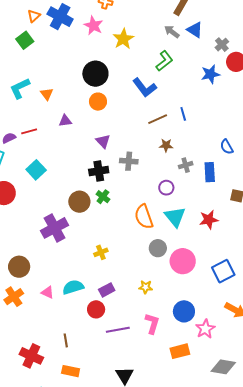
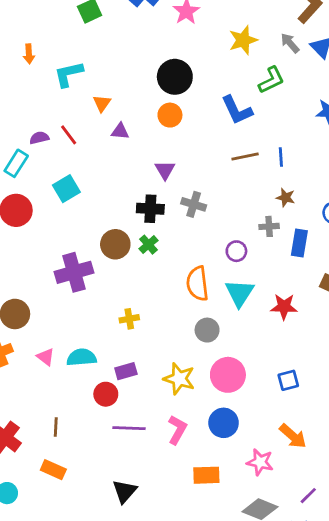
yellow star: (123, 39) -> (243, 40), moved
orange triangle: (47, 94) -> (102, 103), moved
red line: (29, 131) -> (69, 135), turned 56
brown star: (166, 145) -> (286, 198), moved
pink circle: (183, 261) -> (228, 375), moved
blue square: (223, 271) -> (288, 380), size x0.7
yellow star: (146, 287) -> (179, 379), size x1.6
pink star: (205, 329) -> (260, 462), moved, turned 30

